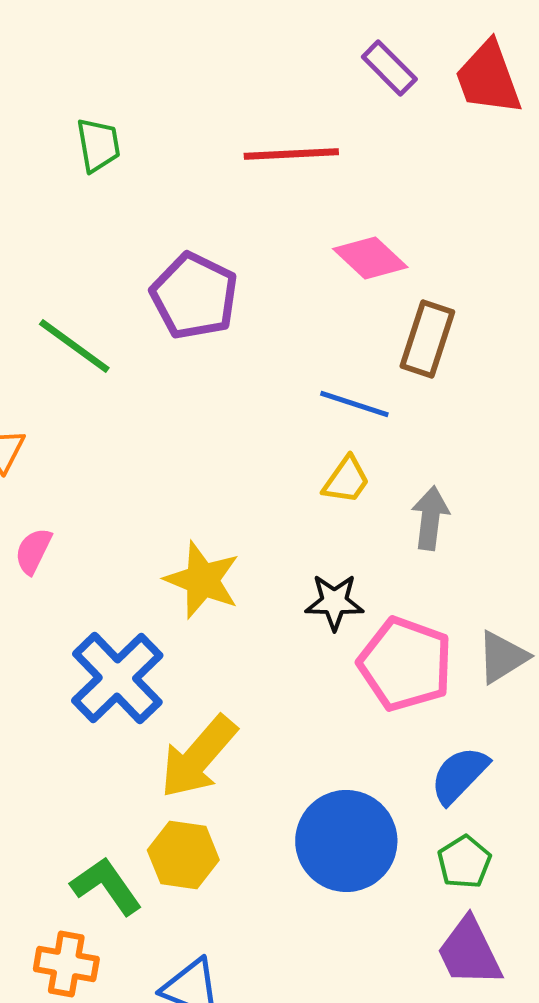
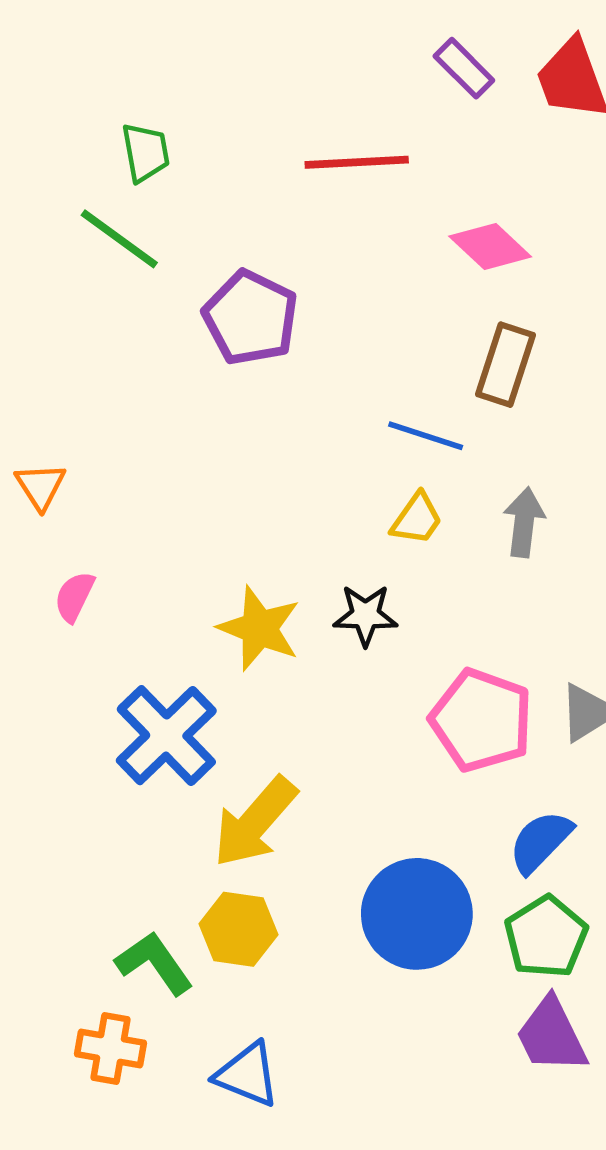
pink diamond: (370, 258) -> (490, 247), moved
green line: (74, 346) -> (119, 239), moved
gray arrow: (430, 518) -> (524, 522), moved
black star: (334, 602) -> (365, 615), moved
green pentagon: (464, 862) -> (546, 937), size x1.4

